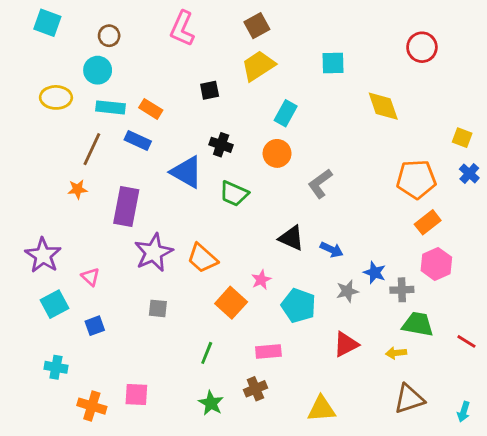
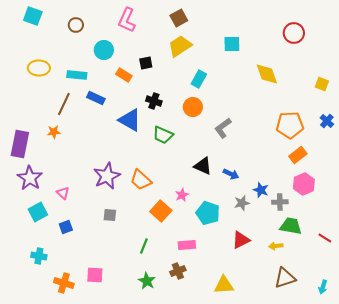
cyan circle: (98, 70) -> (104, 50), moved
orange rectangle: (151, 109) -> (124, 75), moved
yellow square: (462, 138) -> (322, 84), moved
purple rectangle: (126, 207) -> (20, 144), moved

